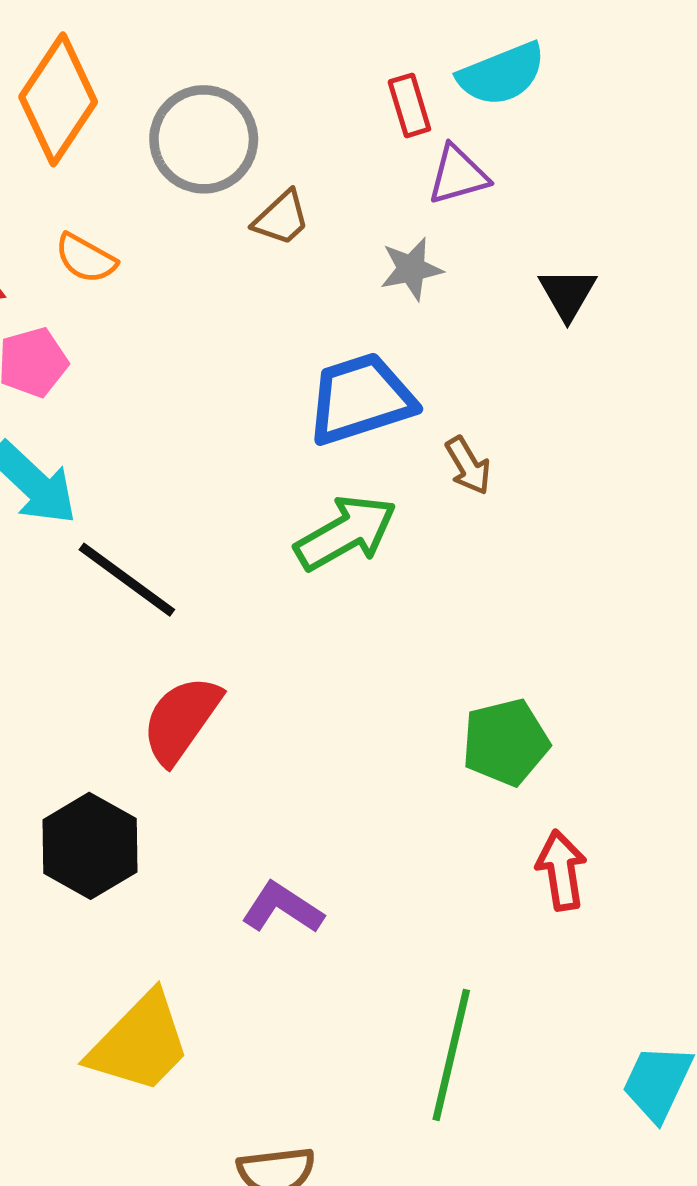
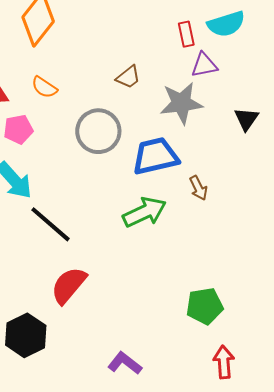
gray circle: (204, 139) -> (98, 131), moved
gray star: (411, 269) -> (181, 103), size x1.6
purple L-shape: (282, 908) -> (125, 363), moved

